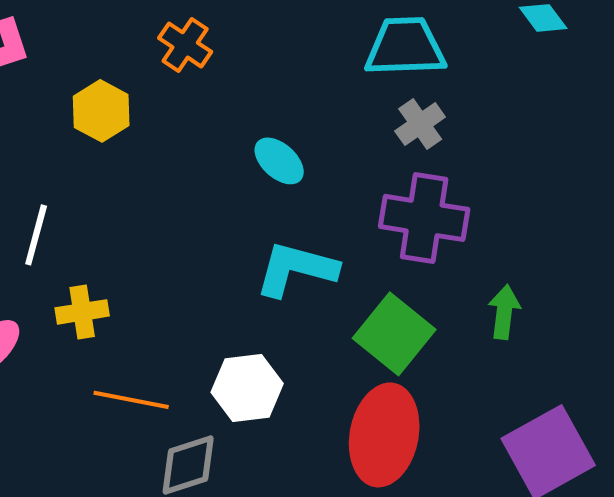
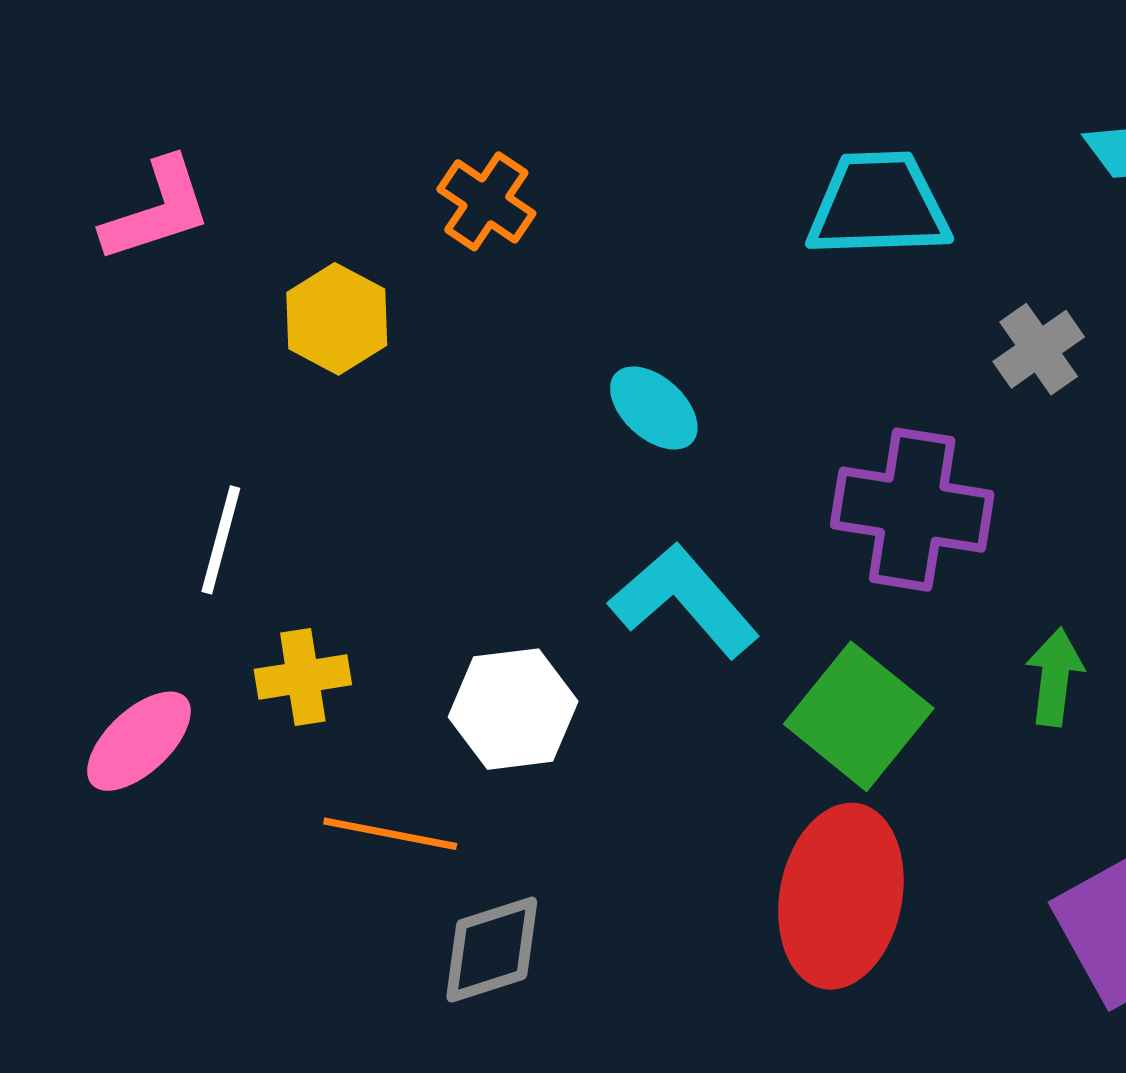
gray cross: (420, 124) -> (1039, 349), moved
cyan L-shape: (296, 269) -> (684, 600), turned 34
white hexagon: (247, 388) -> (513, 709), moved

